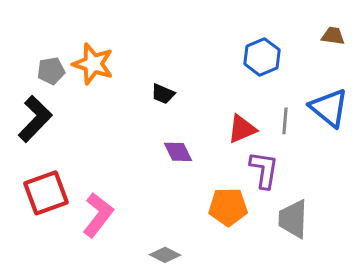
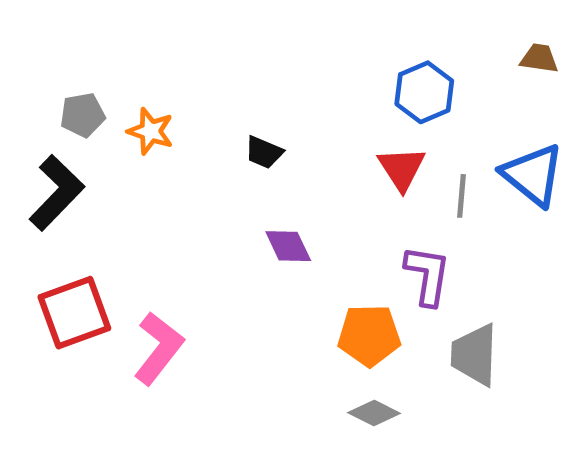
orange star: (93, 64) -> (151, 131), moved, size x0.7
red triangle: (242, 129) -> (402, 168), moved, turned -40
gray diamond: (165, 255) -> (374, 413), moved

